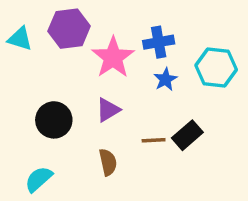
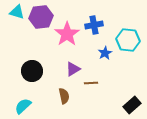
cyan triangle: (20, 39) -> (17, 12), moved
blue star: (165, 79) -> (105, 53), moved
purple triangle: (108, 110) -> (73, 69), moved
black rectangle: (187, 135) -> (132, 105), moved

